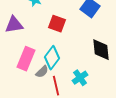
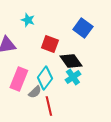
black diamond: (101, 50) -> (71, 61), moved, turned -30
cyan cross: (80, 78) -> (73, 77), moved

